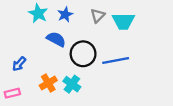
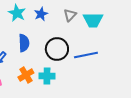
blue semicircle: (56, 39) -> (24, 43), moved, turned 60
cyan cross: (72, 84) -> (47, 76), turned -35

